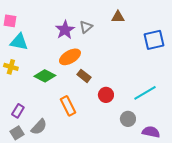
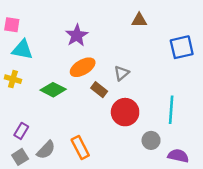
gray triangle: (86, 27) -> (122, 73), moved
cyan line: (145, 93) -> (171, 110), turned -55
red circle: (106, 95) -> (125, 112), size x1.5
orange rectangle: (68, 106) -> (80, 147), moved

